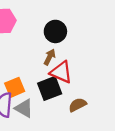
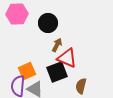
black circle: (55, 31) -> (48, 23), moved
brown semicircle: (78, 105) -> (81, 86), turned -49

